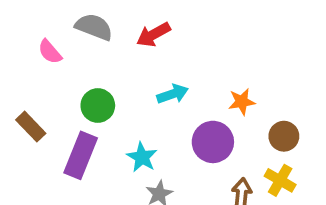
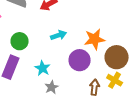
orange star: (242, 102) -> (95, 39), size x1.5
brown circle: (284, 136) -> (117, 57), size x1.5

